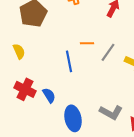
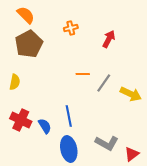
yellow semicircle: (19, 51) -> (15, 82), turned 35
blue line: (69, 61) -> (69, 116), moved

